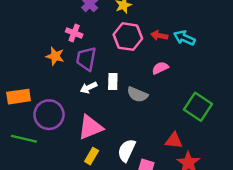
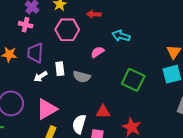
pink cross: (74, 33) -> (26, 25), moved
red arrow: (159, 36) -> (94, 14), moved
cyan arrow: (184, 38) -> (121, 36), moved
red triangle: (174, 140) -> (103, 112), moved

